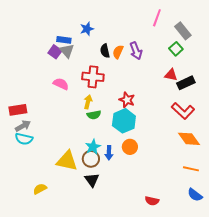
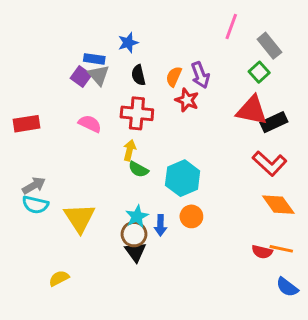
black semicircle: (105, 51) -> (138, 75), moved
red triangle: (171, 75) -> (252, 110), size x1.6
red star: (127, 100) -> (187, 100), moved
red rectangle: (18, 110) -> (27, 124), moved
green semicircle: (94, 115) -> (138, 169), turned 40
yellow triangle: (67, 161) -> (80, 218), moved, turned 45
black triangle: (92, 180) -> (135, 252), moved
red semicircle: (152, 201) -> (262, 252), moved

